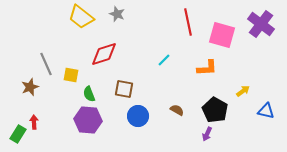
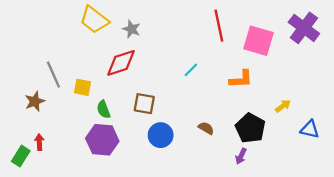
gray star: (117, 14) -> (131, 29), moved

